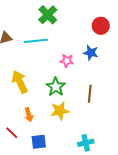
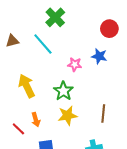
cyan line: (36, 41) -> (43, 44), turned 55
brown line: (90, 94) -> (103, 113), moved
red line: (12, 133) -> (18, 129), moved

